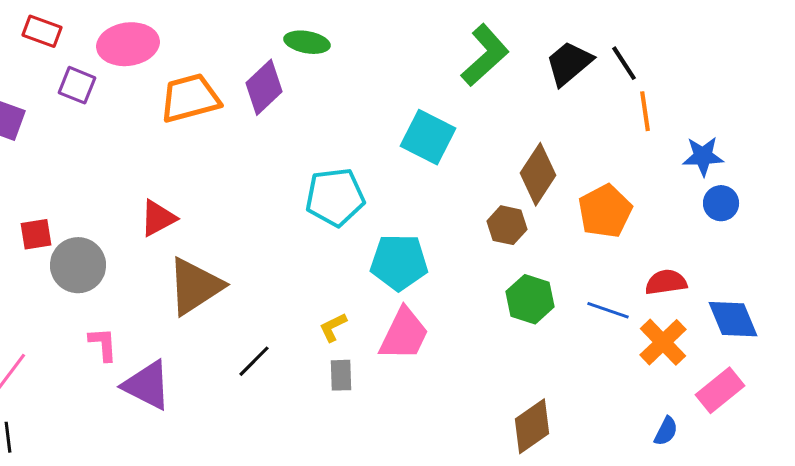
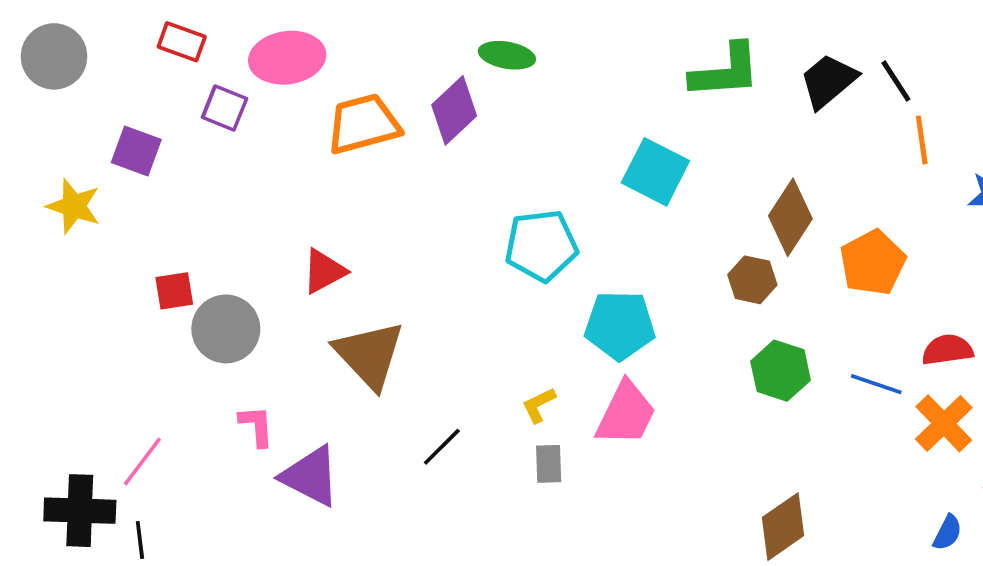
green L-shape: (485, 55) -> (725, 71), turned 38
brown triangle: (195, 286) -> (369, 355), turned -40

